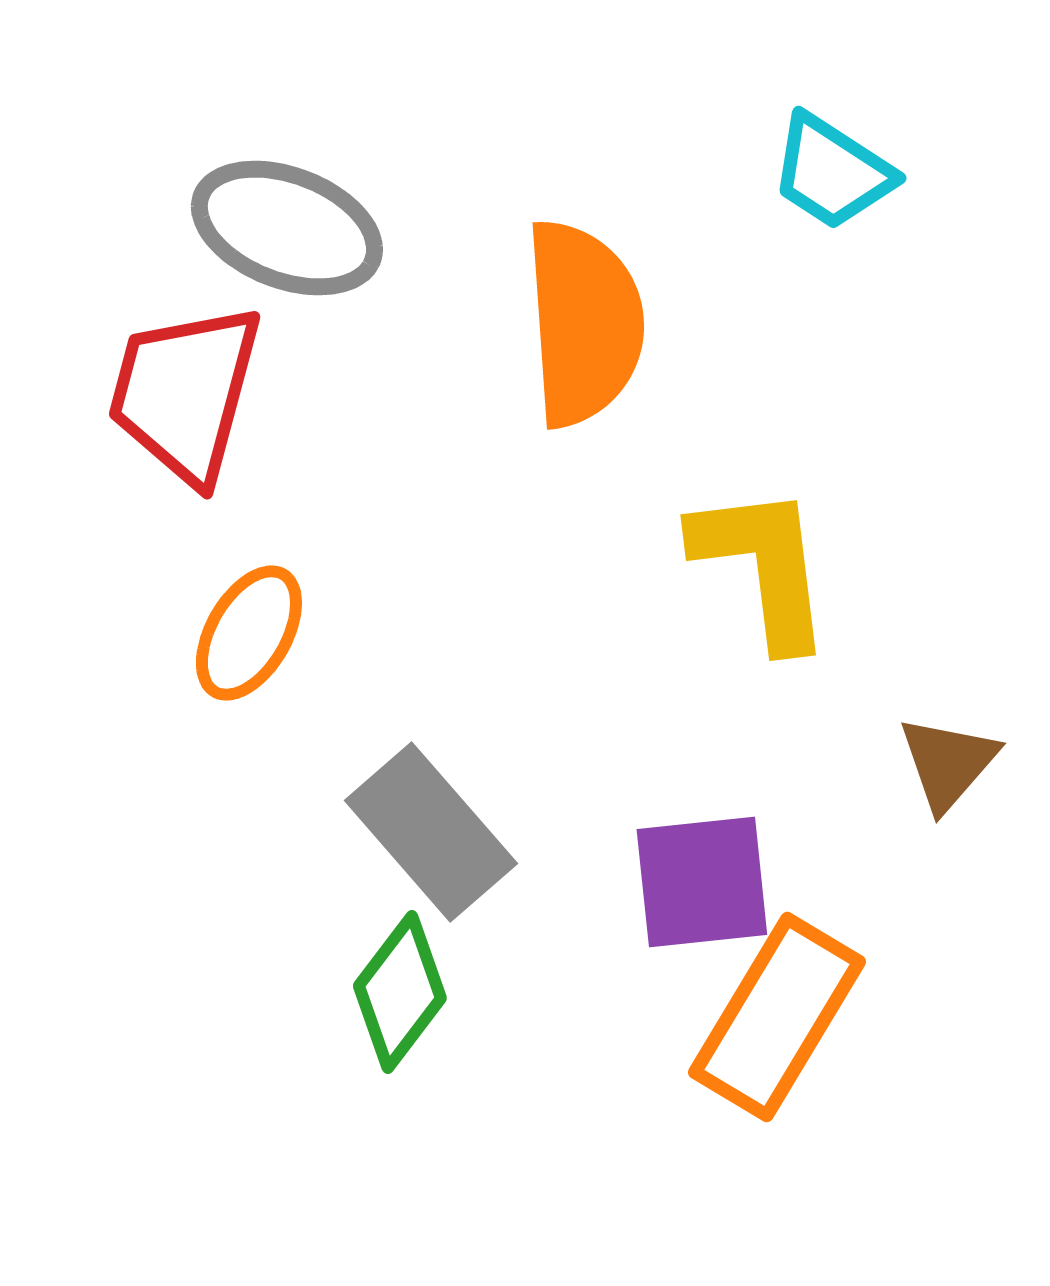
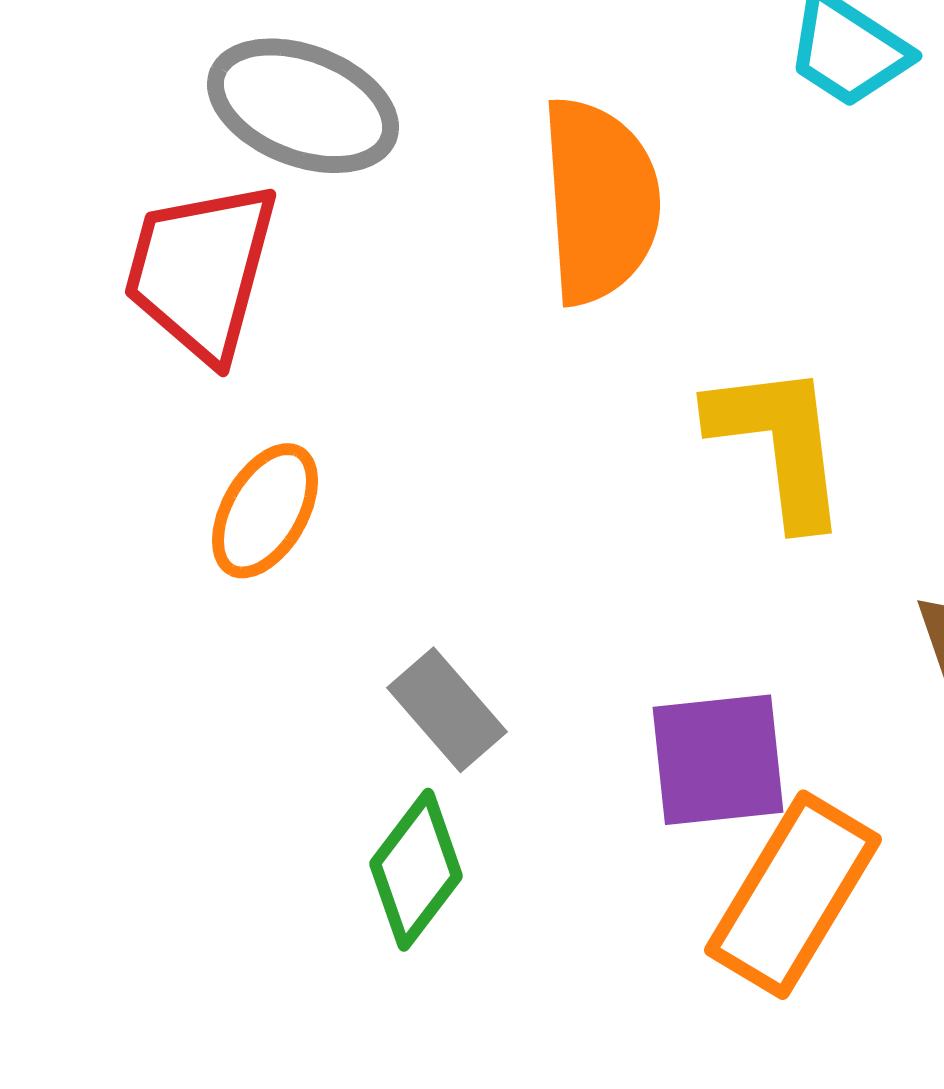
gray rectangle: (431, 832) -> (447, 710), size x0.7

